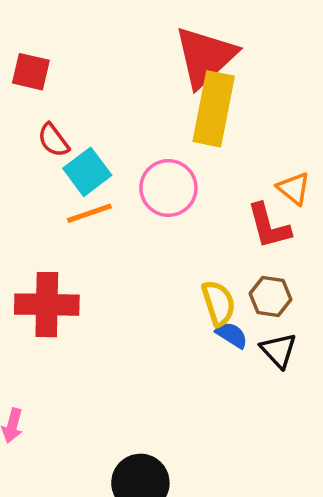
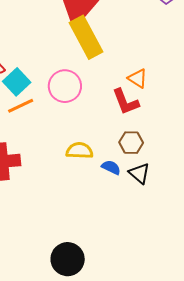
yellow rectangle: (214, 109) -> (86, 37), turned -33
yellow semicircle: (219, 303) -> (79, 151), moved, turned -64

